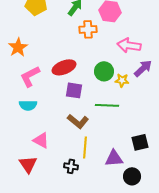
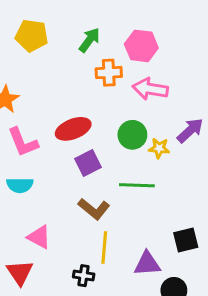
pink arrow: (129, 45) -> (150, 89), moved
pink L-shape: (30, 76) -> (23, 142), turned -85
purple square: (74, 90) -> (88, 163), turned -36

